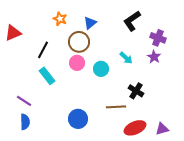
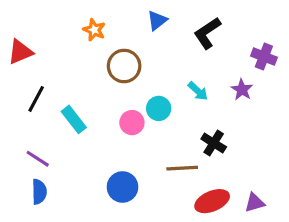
blue triangle: (90, 23) -> (157, 20), moved
purple cross: (158, 38) -> (264, 57), moved
black line: (43, 50) -> (36, 99), moved
pink circle: (77, 63) -> (132, 123), moved

